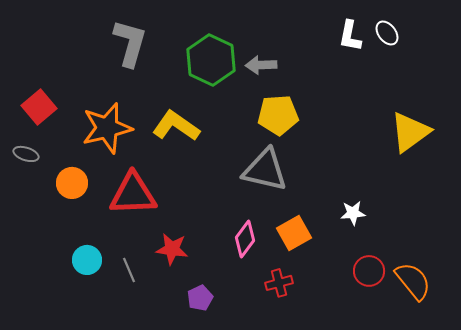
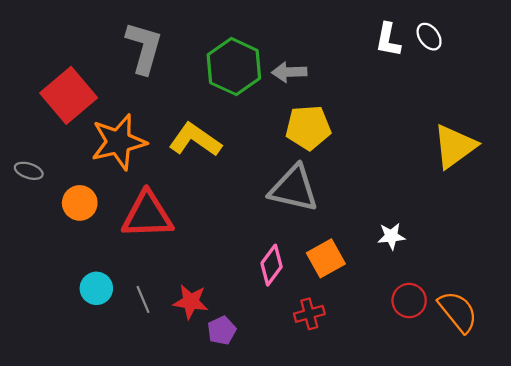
red square: (39, 107) -> (69, 95), moved, size x1.4
red star: (172, 249) -> (191, 302), moved

